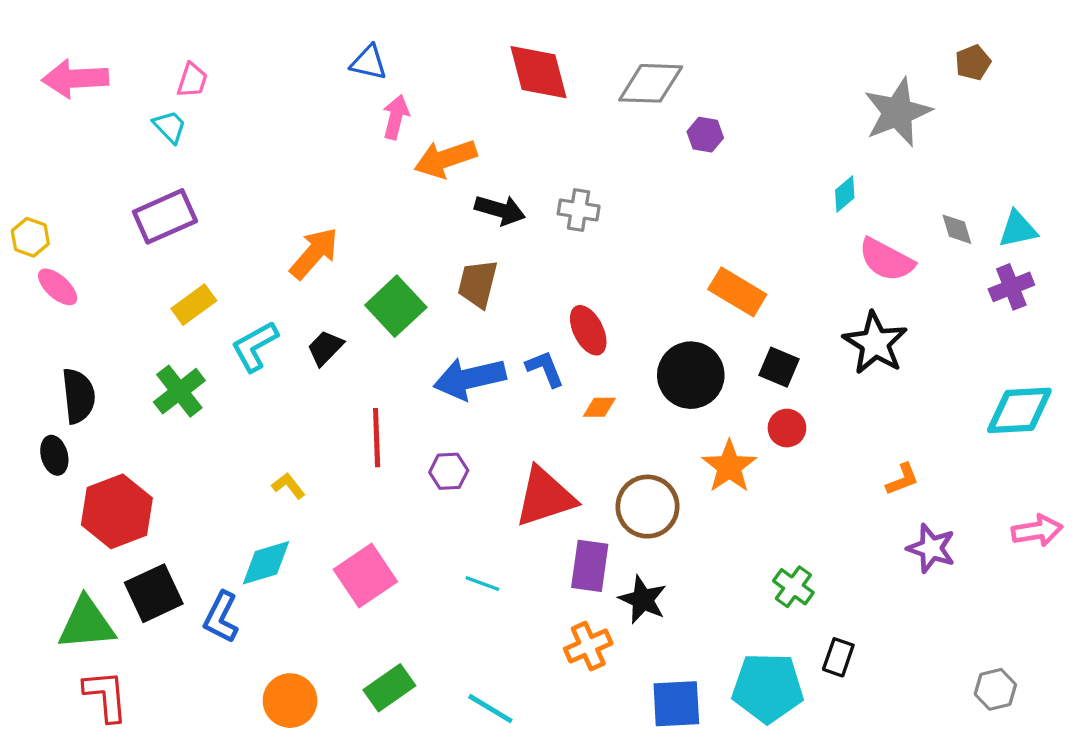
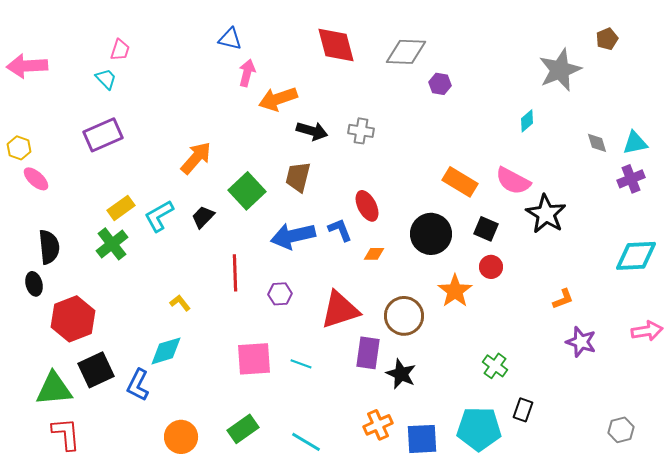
pink arrow: (75, 79) -> (27, 66), moved
pink semicircle: (886, 260) -> (513, 181), moved
yellow rectangle: (194, 305) -> (121, 208), moved
pink square: (365, 576) -> (254, 359), moved, turned 30
orange cross: (588, 646) -> (378, 425), moved

